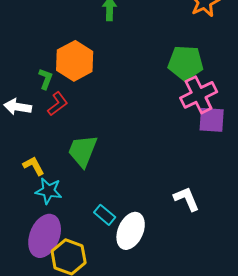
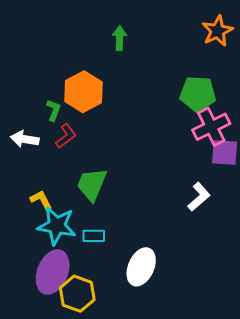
cyan star: (49, 191) -> (57, 226), size x1.4
white L-shape: (187, 199) -> (199, 197), moved, turned 72
cyan rectangle: (105, 215) -> (94, 236), moved, turned -40

